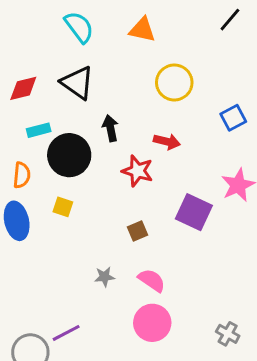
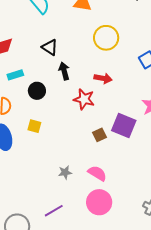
black triangle: (77, 83) -> (50, 47), moved, size x0.7
black circle: (69, 155) -> (37, 91), size x0.6
brown square: (137, 231) -> (100, 135), moved
purple line: (66, 333) -> (54, 211), moved

